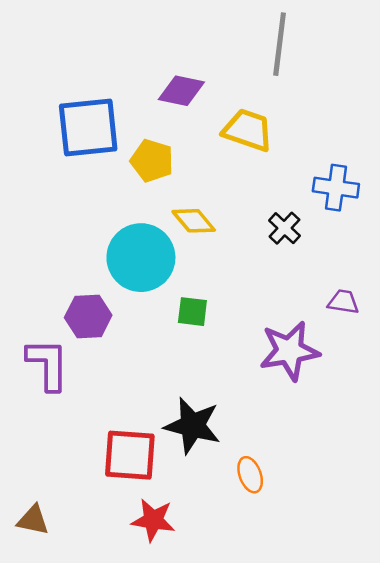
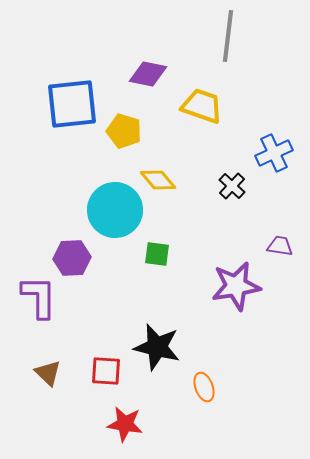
blue cross: (336, 188) -> (274, 153), turned -33
red square: (130, 455) -> (106, 371), size x0.7
brown triangle: (33, 520) -> (48, 373), moved, turned 32

